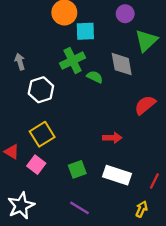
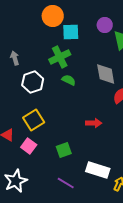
purple circle: (125, 14) -> (105, 25), moved
gray diamond: (122, 64) -> (106, 74), moved
green semicircle: (95, 77) -> (69, 80), moved
white rectangle: (117, 175) -> (98, 170), moved

